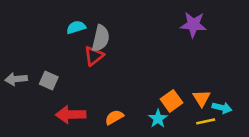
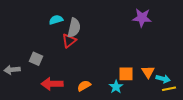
gray arrow: (16, 79) -> (12, 70), moved
orange square: (172, 101) -> (126, 74), turned 35
yellow line: (206, 121) -> (169, 89), moved

